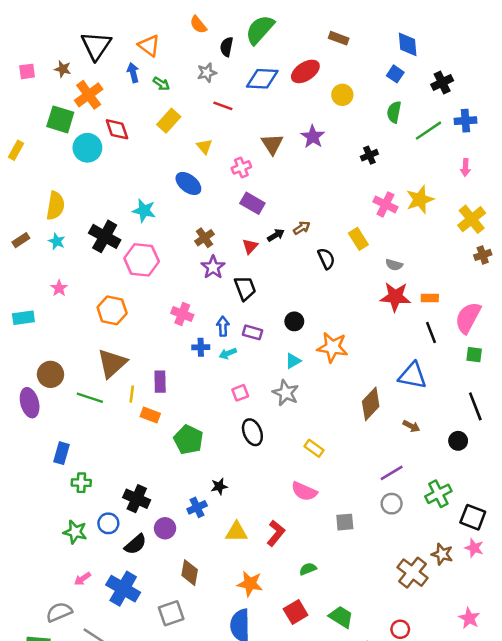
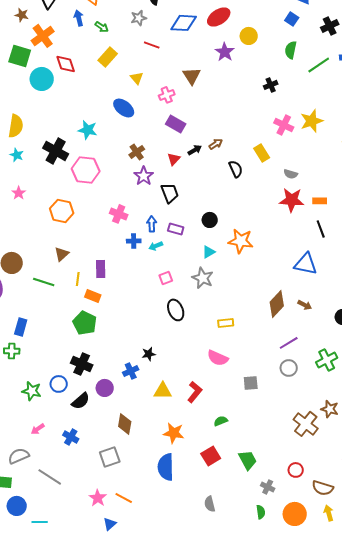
purple star: (313, 137) -> (225, 52), moved
brown triangle: (112, 363) -> (62, 254), size x0.6
brown diamond: (371, 404) -> (277, 304), moved
green pentagon: (188, 440) -> (85, 323), moved
yellow rectangle: (314, 448) -> (226, 323), turned -42
green cross: (81, 483) -> (12, 351), moved
blue cross: (123, 589) -> (71, 437), size x0.6
green trapezoid: (341, 617) -> (248, 460), turned 30

